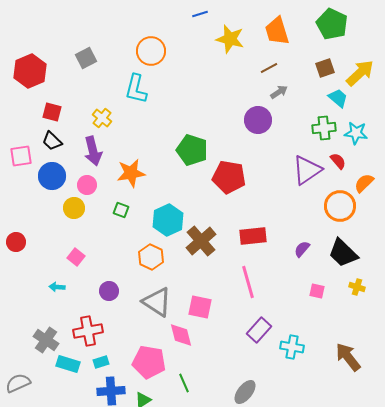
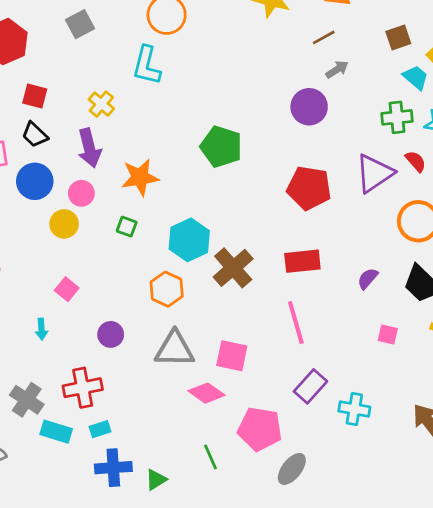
red pentagon: (229, 177) -> (309, 188), moved
cyan arrow: (57, 287) -> (41, 329), turned -98
gray triangle: (157, 302) -> (175, 349), turned -32
pink diamond: (181, 335) -> (207, 393), turned -40
pink pentagon: (149, 362) -> (260, 429), moved

